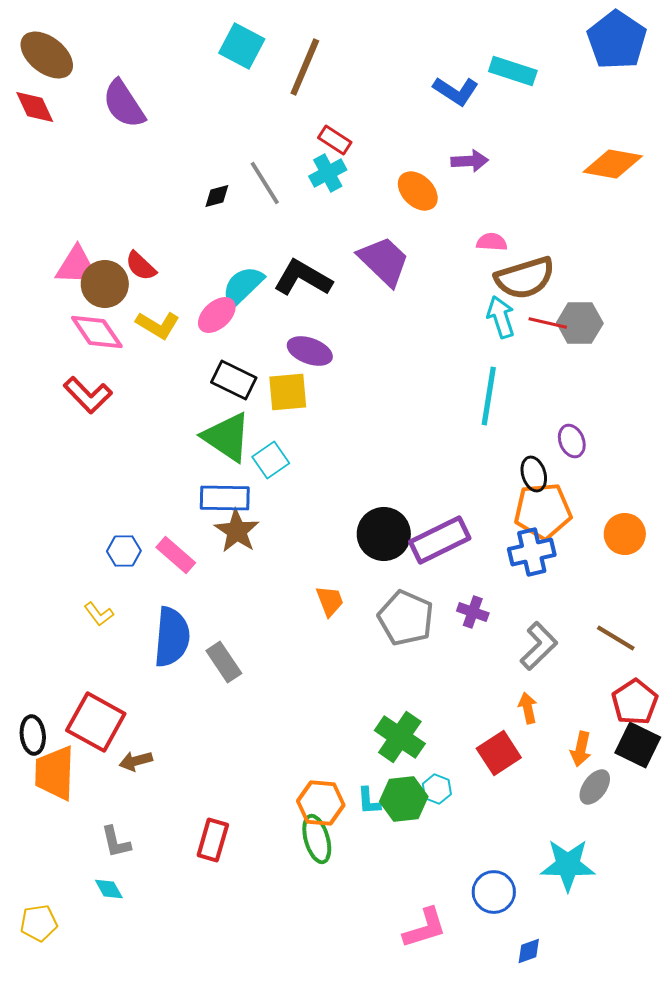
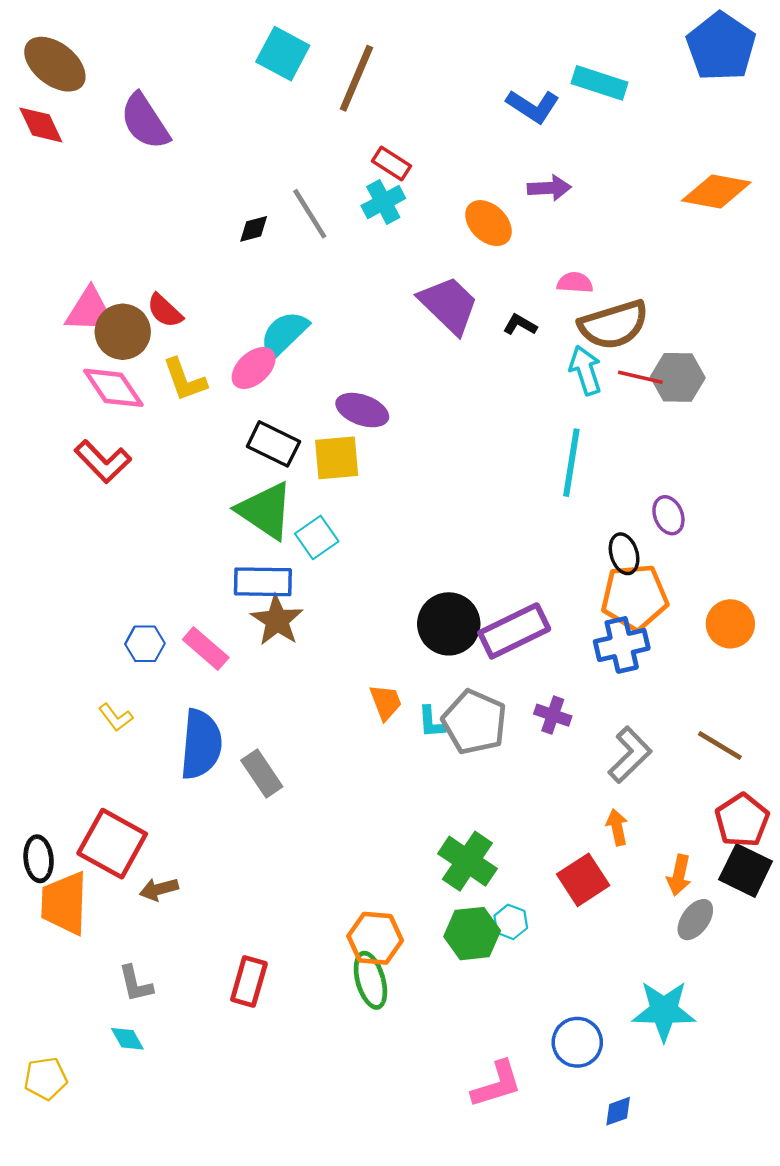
black L-shape: (303, 278) -> (520, 325), moved, size x0.5
yellow L-shape: (158, 325) -> (185, 380), turned 39
cyan L-shape: (369, 801) -> (431, 722), moved

